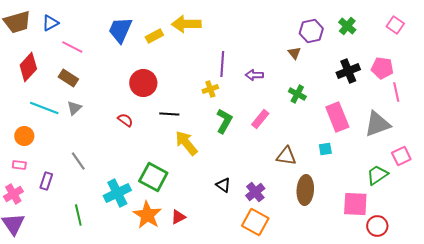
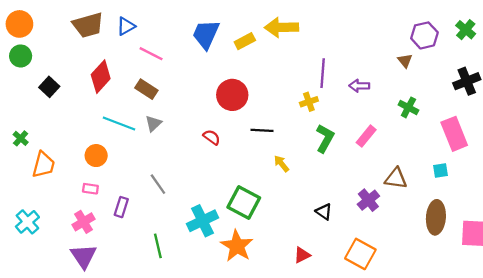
yellow arrow: (186, 143) -> (281, 164), size x0.6
brown ellipse: (305, 190) -> (436, 217), moved
purple cross: (255, 192) -> (368, 200), moved
red triangle: (178, 217) -> (302, 255), moved

